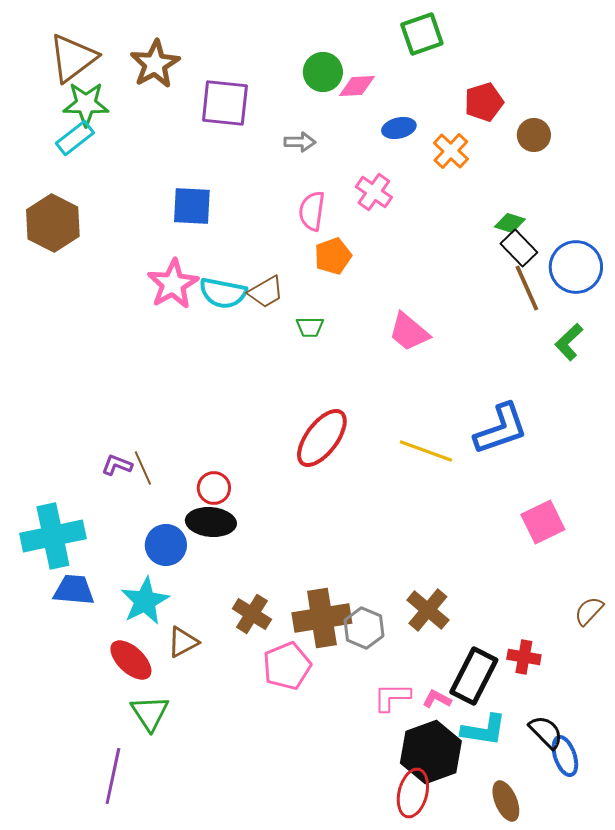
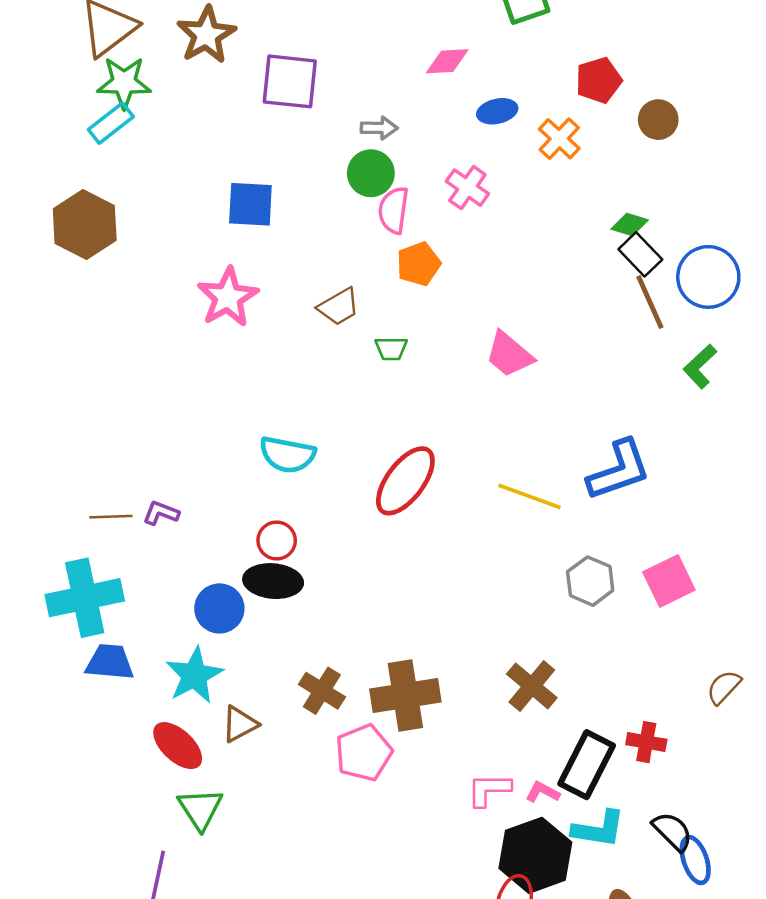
green circle: (323, 72) -> (371, 173), moved
cyan semicircle: (223, 293) -> (287, 455), moved
brown line: (143, 468) -> (111, 517), moved, turned -68
gray hexagon: (364, 628) -> (590, 581), moved

